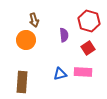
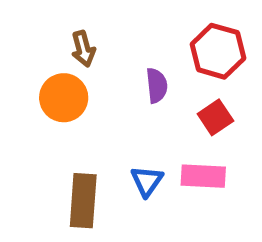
blue triangle: (60, 74) -> (147, 181), turned -40
brown rectangle: (22, 82) -> (83, 201), moved

